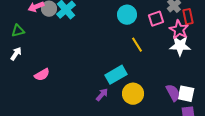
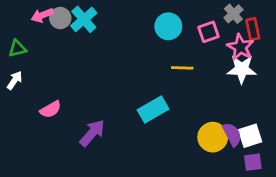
yellow line: (137, 45) -> (182, 68), turned -56
yellow circle: (133, 94) -> (213, 137), moved
white square: (186, 94) -> (250, 136), turned -30
purple arrow: (102, 95) -> (92, 133), moved, size x1.5

